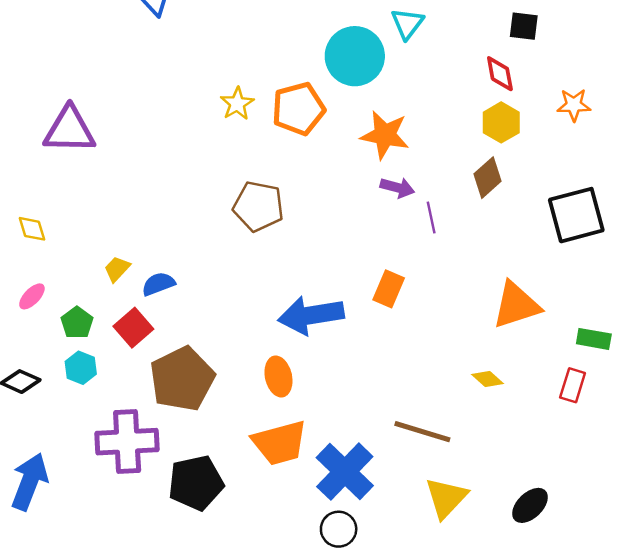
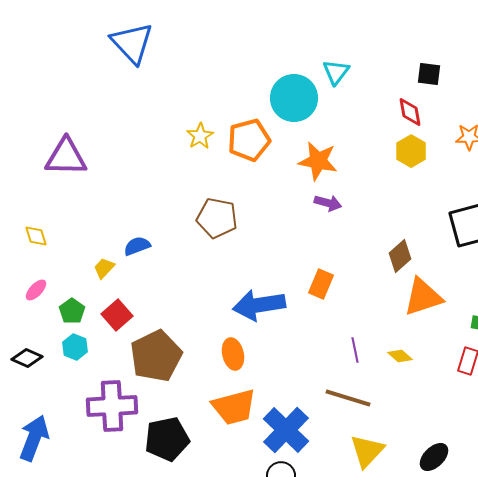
brown diamond: (487, 178) -> (400, 256), moved
purple line: (431, 218) -> (355, 350), moved
blue semicircle: (158, 284) -> (137, 246), moved

